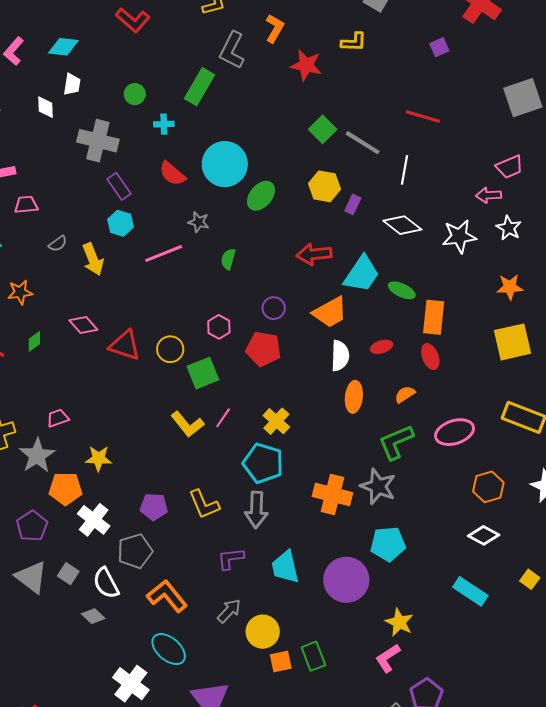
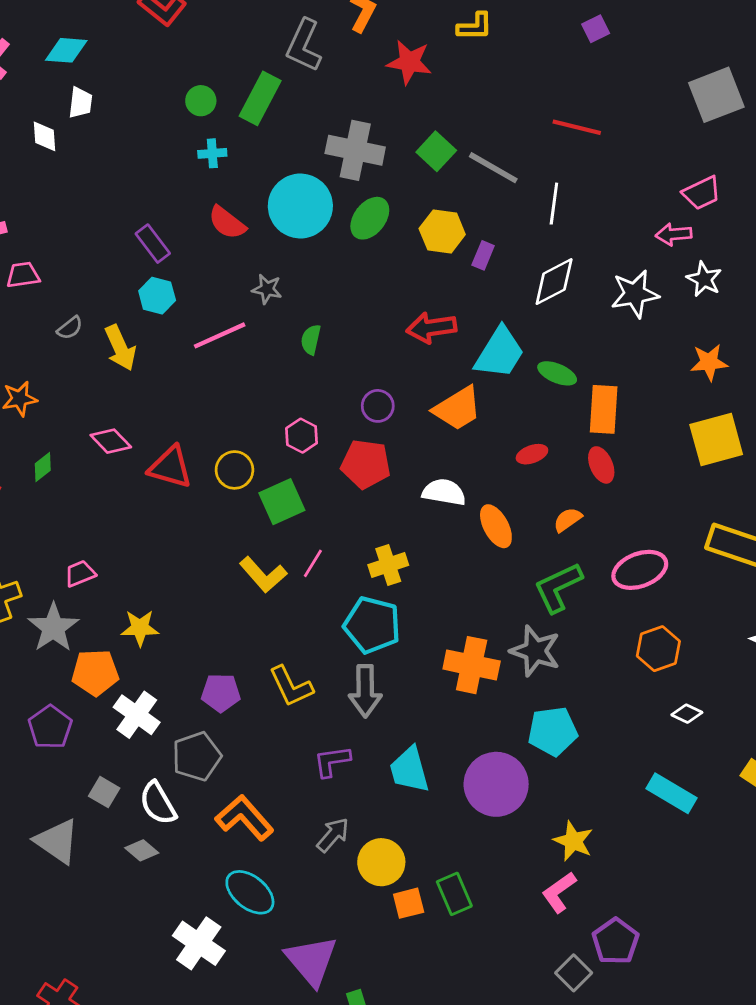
green circle: (135, 94) -> (201, 101), moved
gray cross: (98, 141) -> (355, 150), moved
green ellipse: (261, 196) -> (370, 218), moved
white diamond: (402, 225) -> (554, 282), turned -63
white semicircle: (340, 356) -> (444, 492), moved, turned -80
orange ellipse: (354, 397) -> (496, 526), turned -32
yellow cross: (276, 421) -> (388, 565), turned 32
orange hexagon: (488, 487) -> (658, 649), moved
white diamond: (484, 535) -> (687, 714), size x0.7
gray triangle: (31, 577) -> (57, 841), moved

